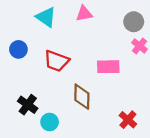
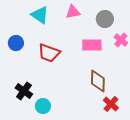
gray circle: (134, 22) -> (105, 19), moved
pink rectangle: (108, 67) -> (92, 45), moved
brown diamond: (82, 97) -> (98, 81), moved

